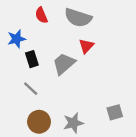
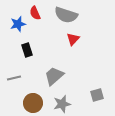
blue star: (17, 39) -> (18, 24), moved
gray trapezoid: (64, 64) -> (54, 76), moved
gray line: (31, 89) -> (14, 78), moved, turned -56

